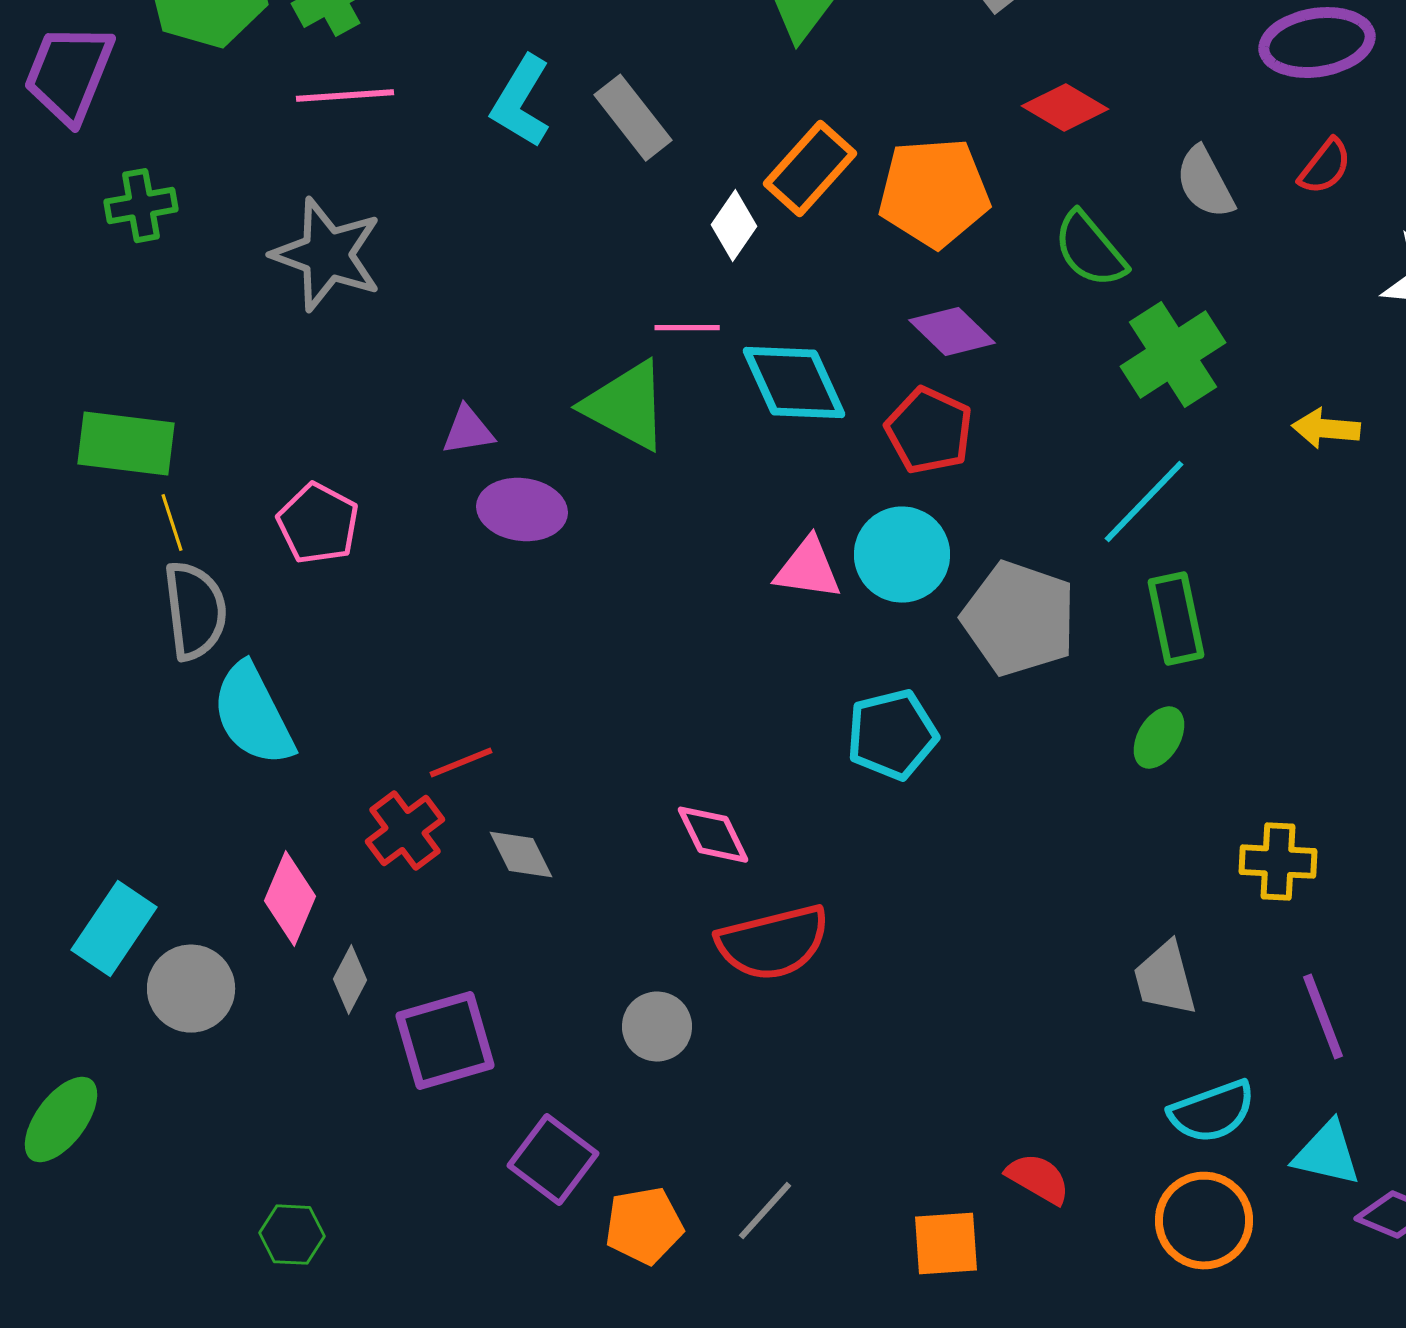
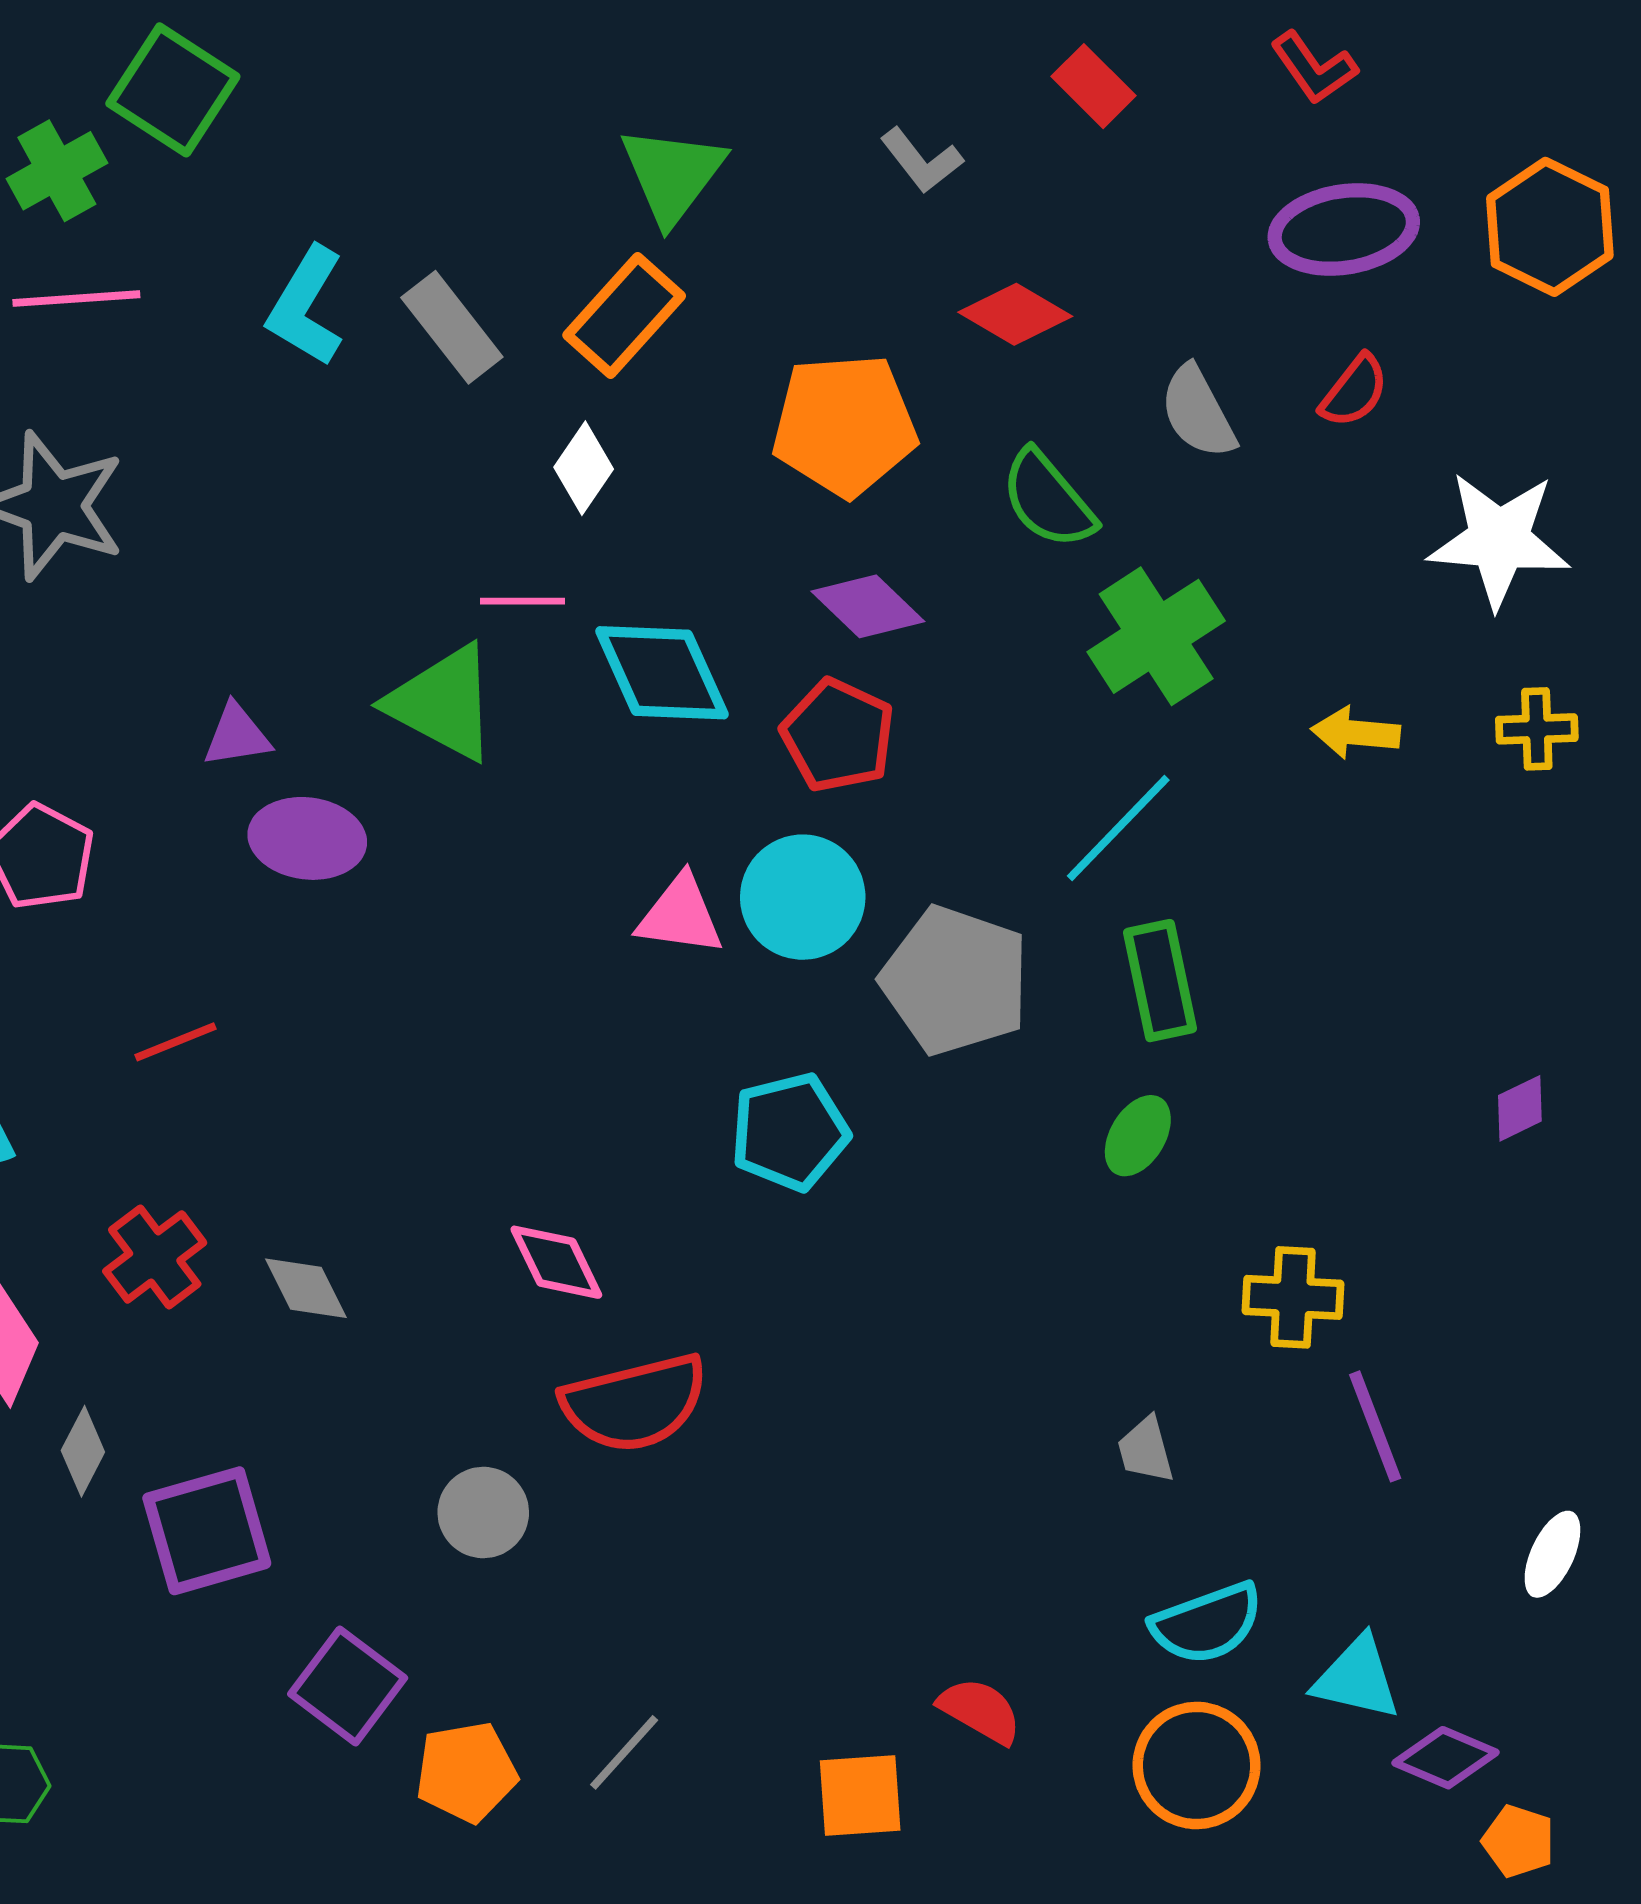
orange rectangle: (810, 169) -> (624, 316), moved
red line: (461, 763) -> (176, 1042), moved
gray trapezoid: (1165, 979) -> (1146, 1450), size x0.7
purple line: (1323, 1017) -> (1375, 1426), moved

